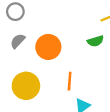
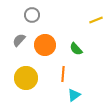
gray circle: (15, 12) -> (32, 15), moved
green semicircle: (95, 41) -> (76, 49), moved, turned 64

